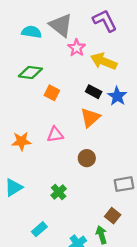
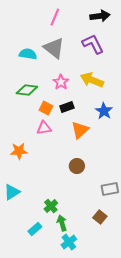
pink star: (77, 48) -> (61, 82), moved
black rectangle: (94, 92) -> (67, 107), moved, turned -48
pink triangle: (55, 134) -> (44, 128), moved
green cross: (59, 192) -> (51, 206), moved
green arrow: (101, 235) -> (62, 223), moved

